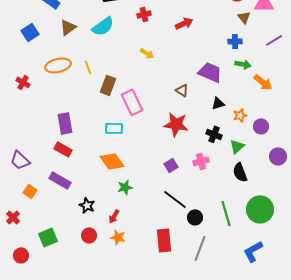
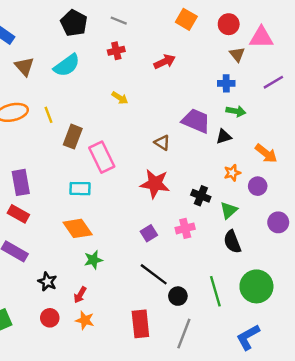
brown triangle: (68, 27) -> (24, 66), turned -36
orange arrow: (263, 82) -> (266, 153), moved
black triangle: (218, 103) -> (224, 137), moved

